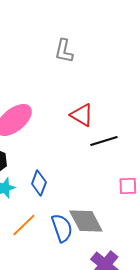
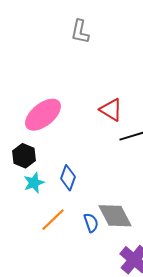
gray L-shape: (64, 51) -> (80, 32), moved
blue semicircle: (62, 228) -> (91, 223), size x0.7

